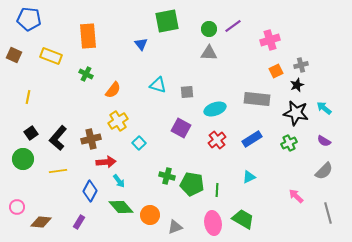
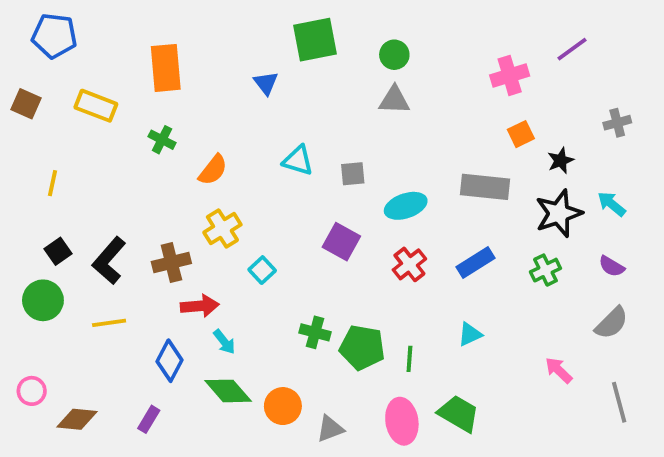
purple line: (233, 26) -> (572, 49), moved
gray cross: (301, 65) -> (617, 123), moved
black star: (296, 113) -> (559, 213), turned -30

